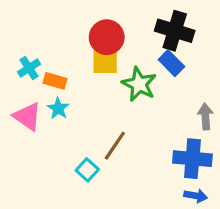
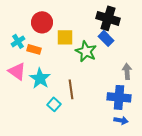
red circle: (107, 37) -> (42, 22), moved
cyan star: (58, 108) -> (40, 78), moved, size x1.5
brown line: (115, 146) -> (71, 89), turned -42

